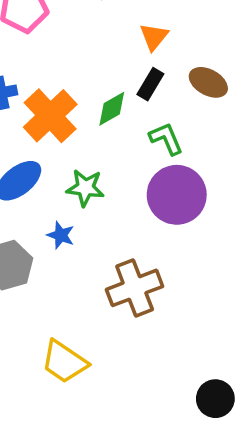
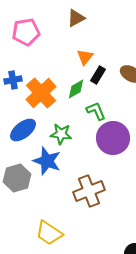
orange triangle: (154, 37) -> (85, 57), moved
green L-shape: (166, 139) -> (96, 111), moved
blue star: (61, 235) -> (47, 161), size x1.8

